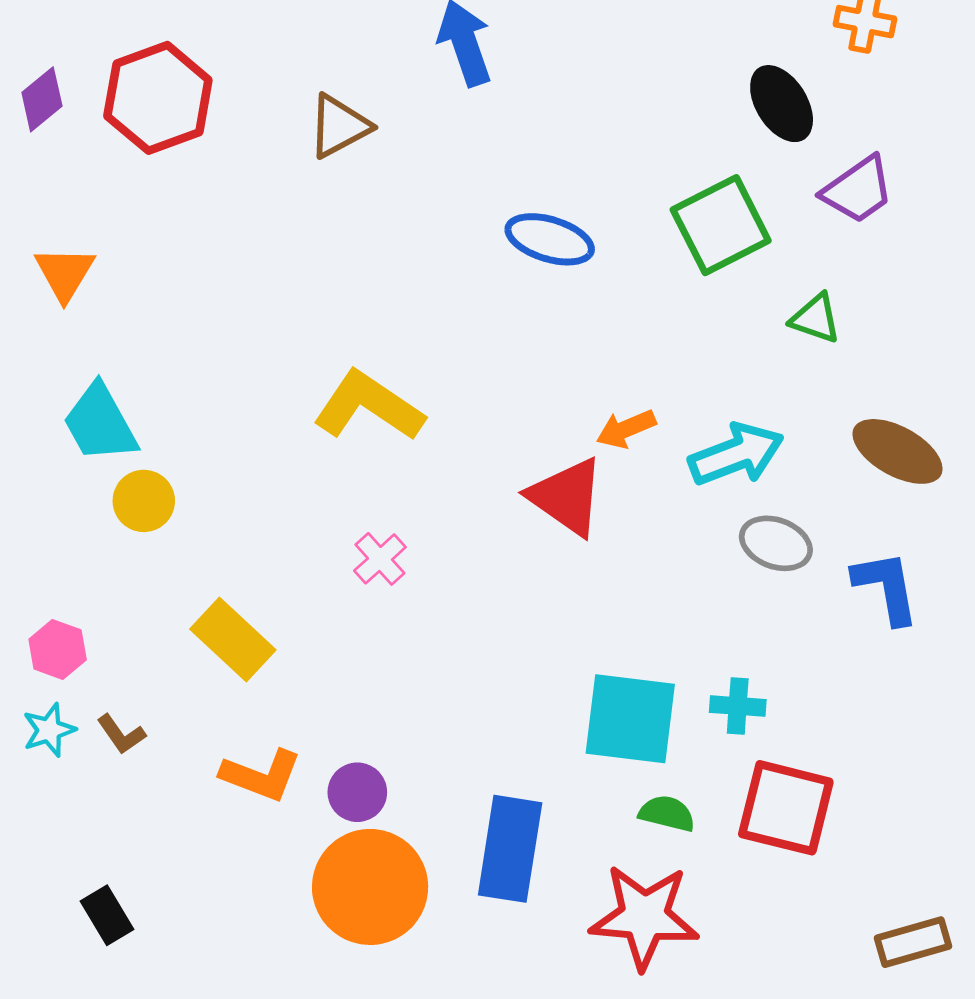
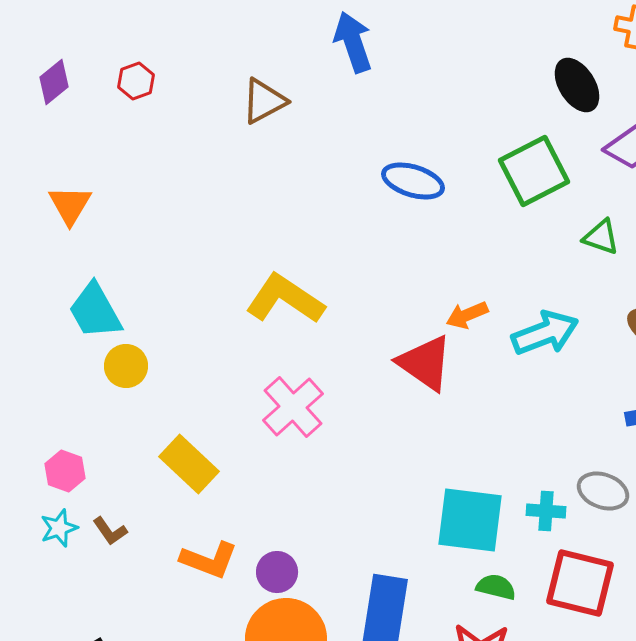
red hexagon: (158, 98) -> (136, 81), size x0.5
gray ellipse: (776, 543) -> (603, 491), moved
pink cross: (380, 559) -> (293, 407), size x1.6

